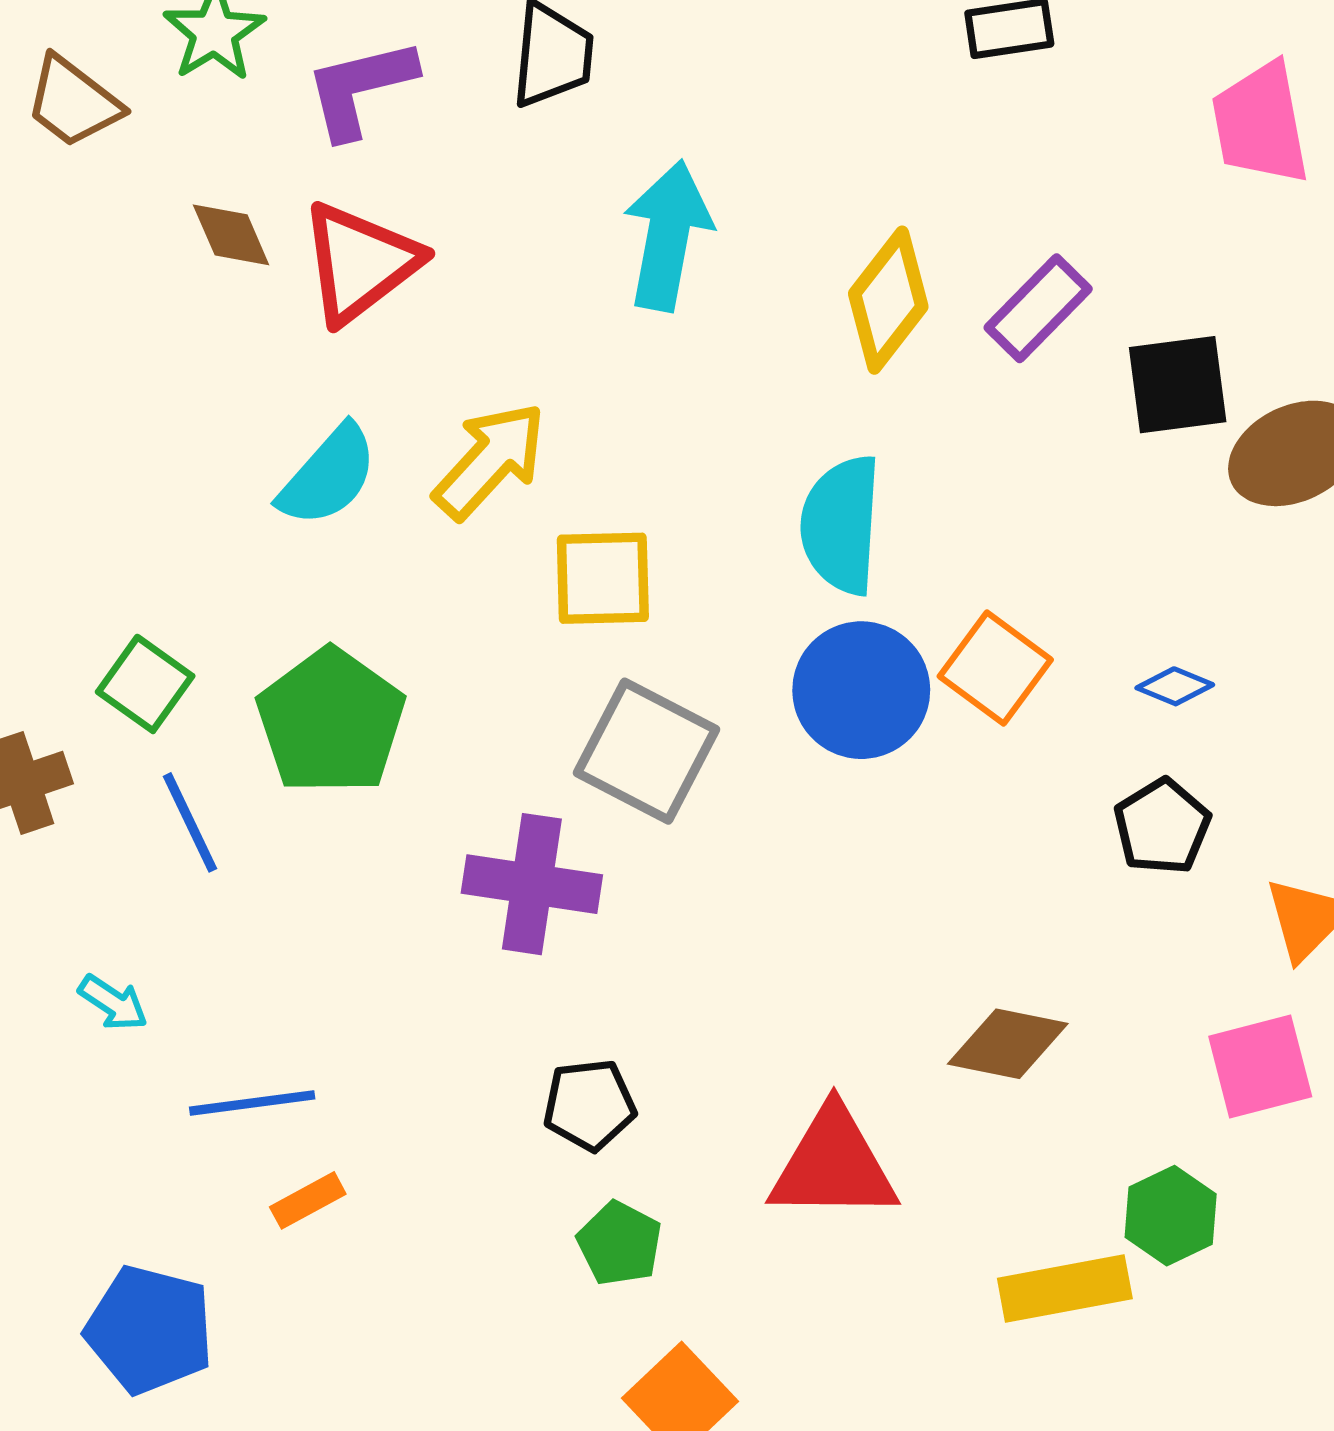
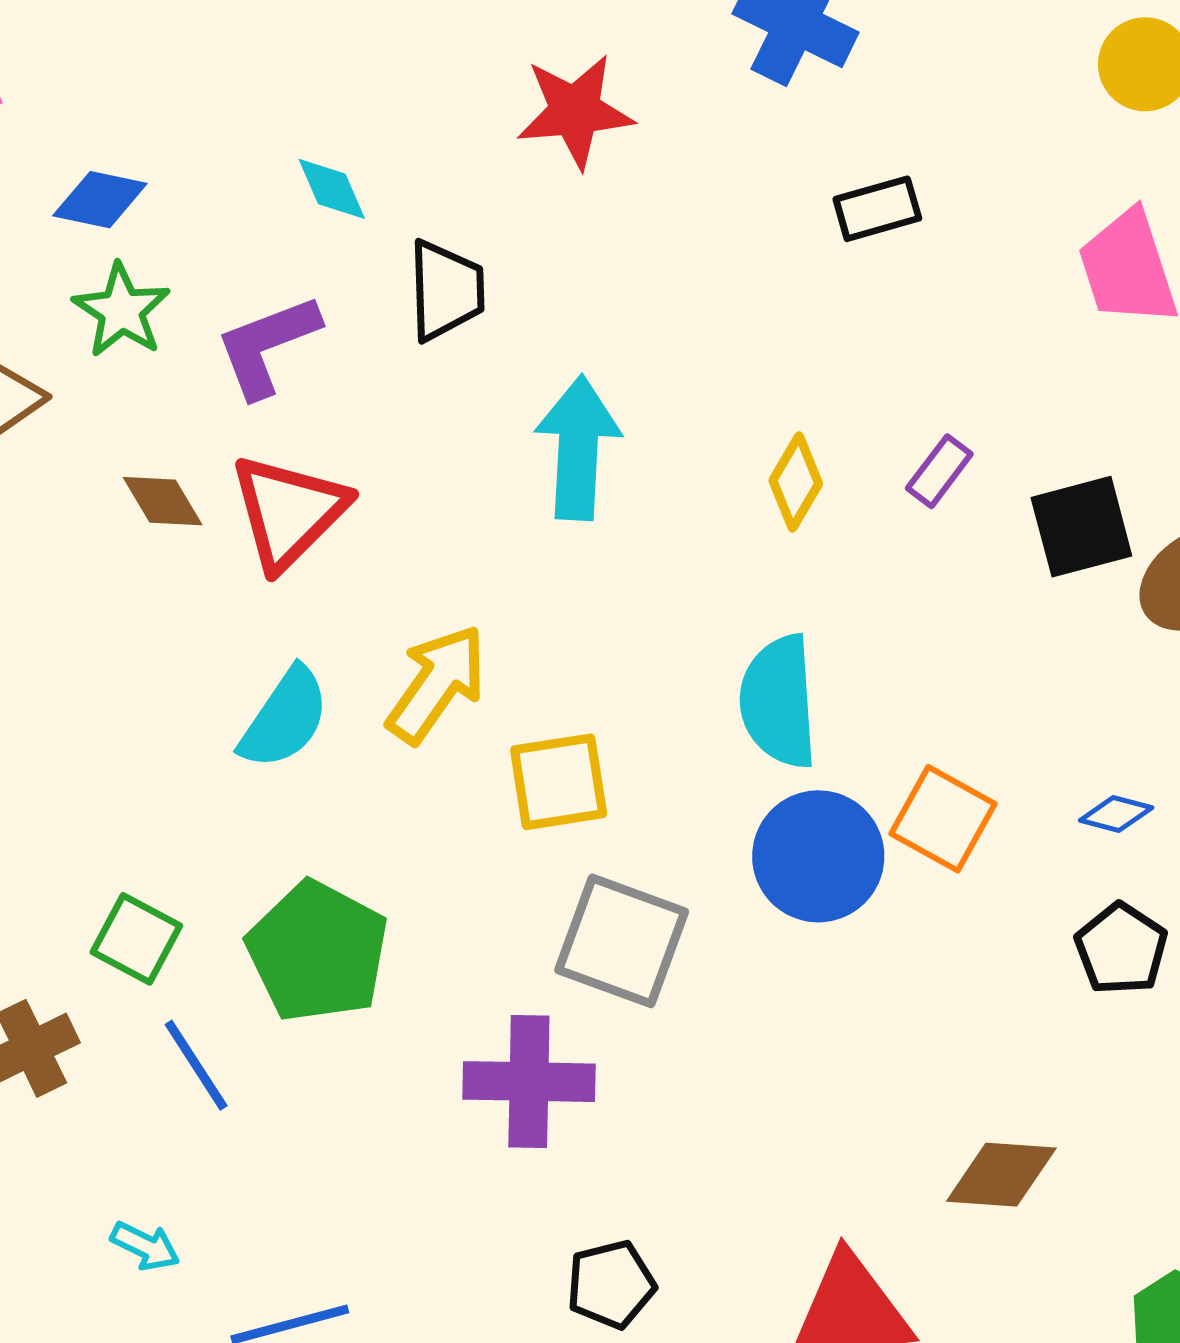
yellow diamond: (888, 300) -> (796, 482), size x0.7
purple rectangle: (1038, 308) -> (939, 471), size x0.7

